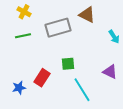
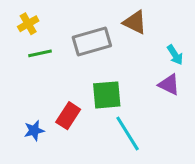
yellow cross: (24, 12) -> (28, 24), moved, turned 32
green square: (68, 64) -> (107, 95), size x1.5
purple triangle: (110, 72) -> (169, 85), moved

